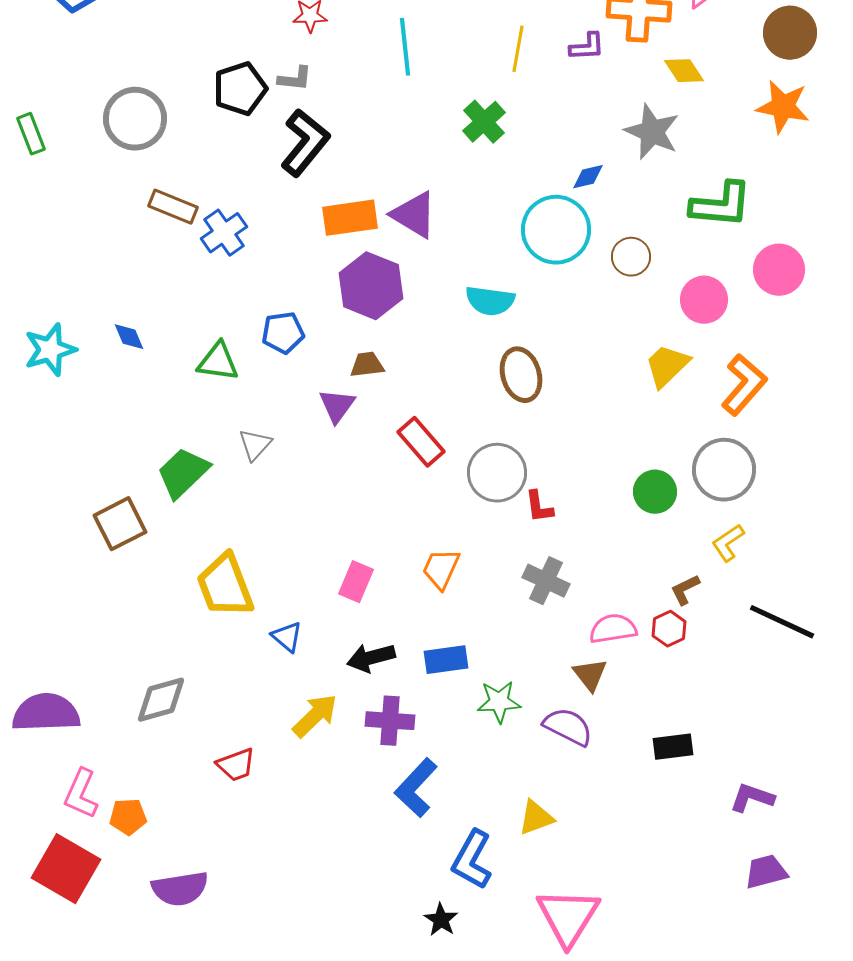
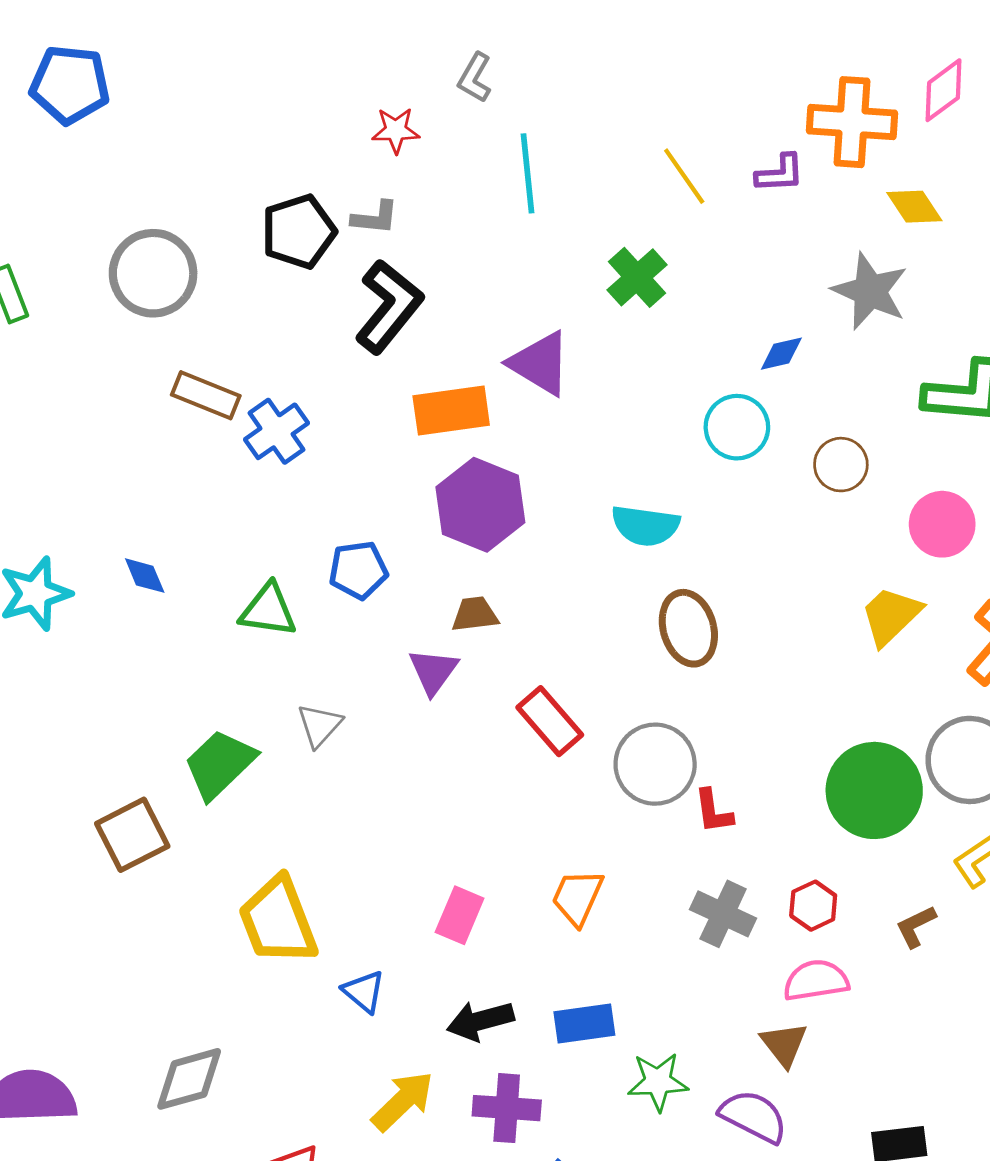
yellow line: (518, 49) -> (684, 176), turned -45
purple triangle: (414, 215) -> (540, 363), moved
cyan circle: (556, 230) -> (737, 427), size x0.7
green circle: (655, 492) -> (874, 790), size x1.6
red hexagon: (669, 629) -> (813, 906), moved

